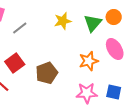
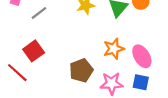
pink ellipse: (115, 49) -> (142, 56), moved
brown pentagon: (47, 73) -> (81, 70), moved

